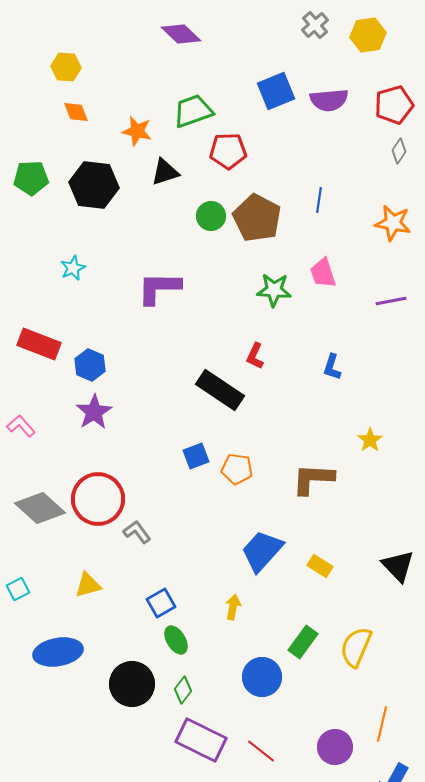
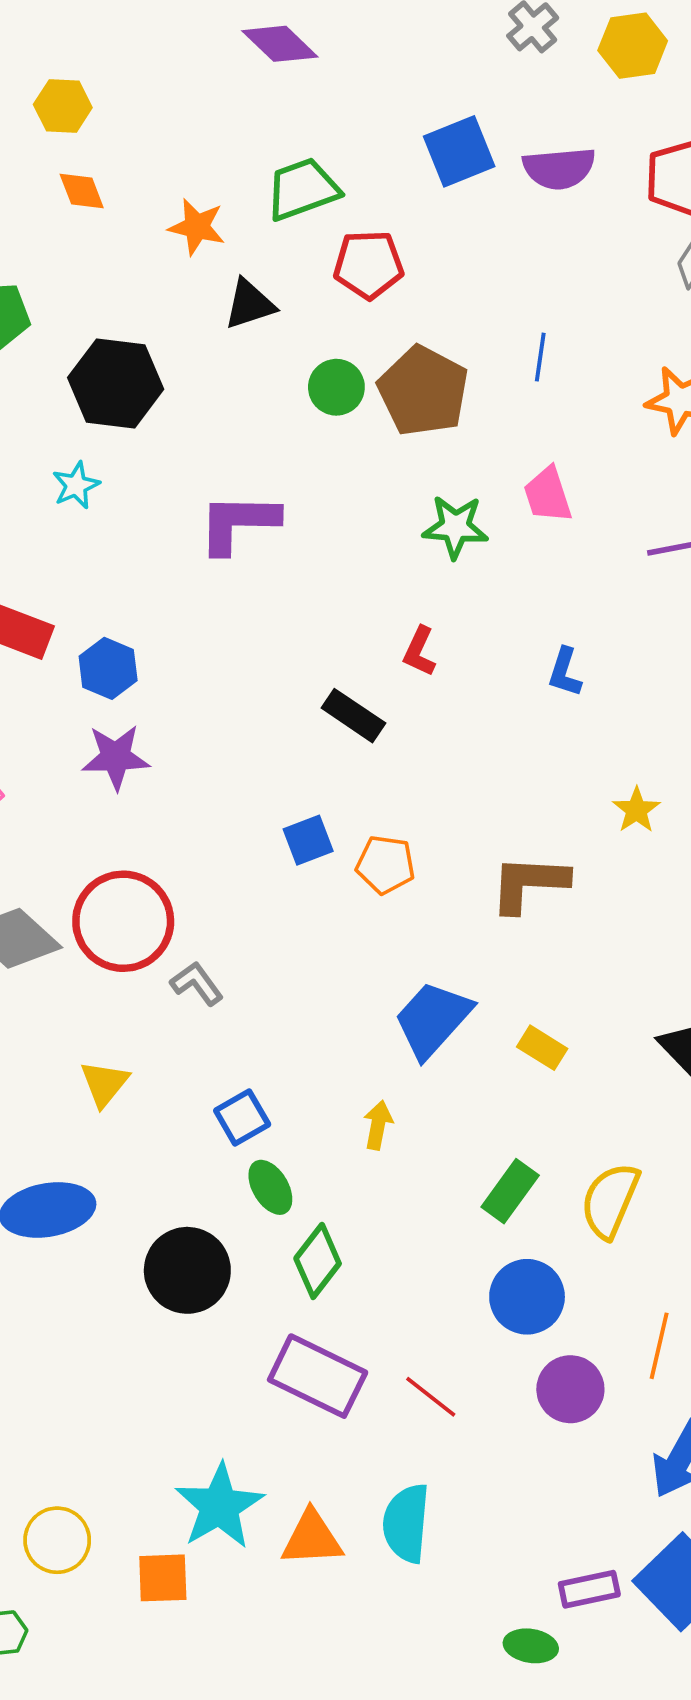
black hexagon: (94, 185) -> (116, 383), moved
black rectangle: (220, 390) -> (353, 716), size x0.7
purple star: (94, 412) -> (116, 757), turned 30
yellow triangle: (88, 585) -> (104, 1084), turned -36
blue circle: (262, 677) -> (527, 1297), moved
green diamond: (183, 690) -> (318, 1261), moved, size x1.4

